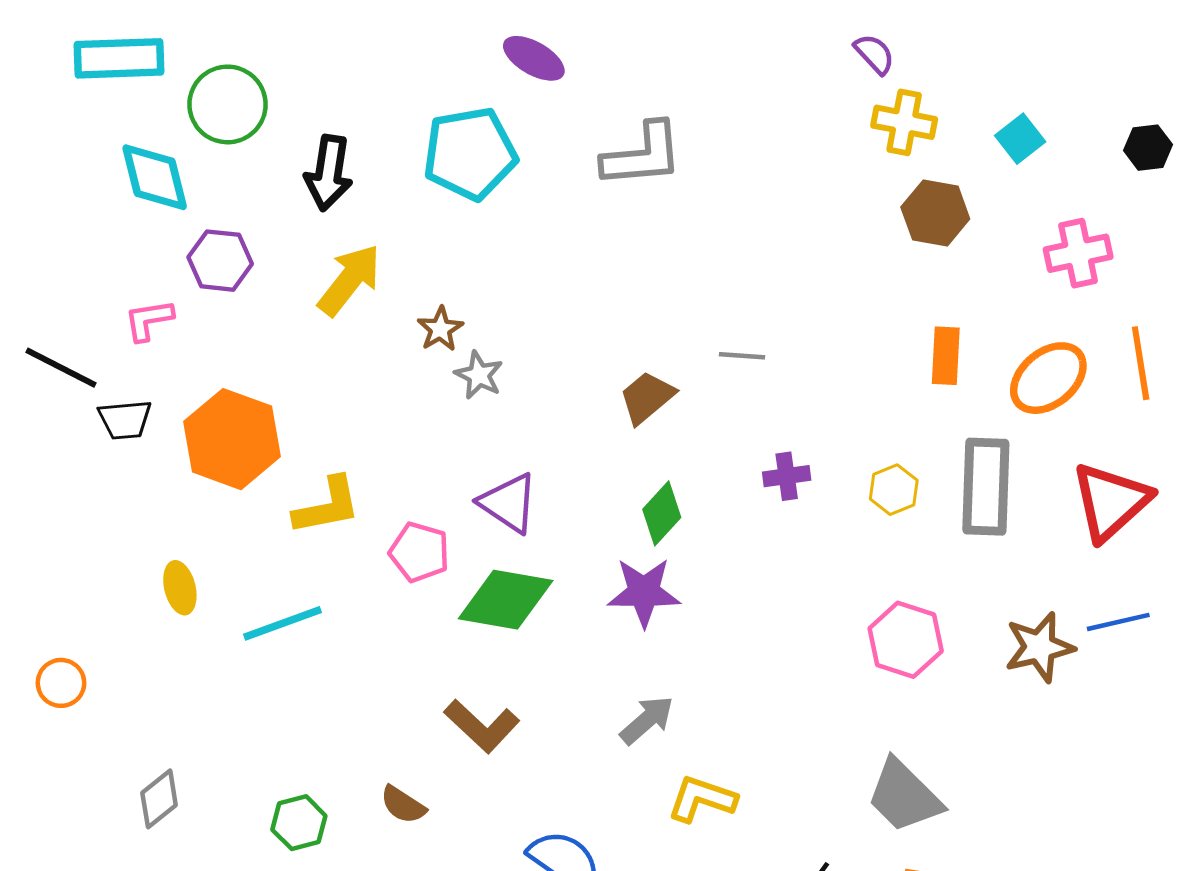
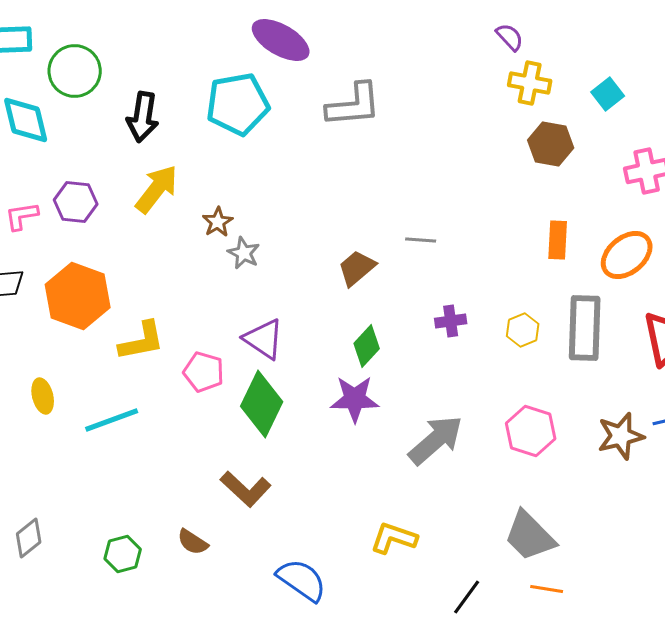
purple ellipse: (534, 58) -> (281, 40), size x1.4
purple hexagon: (220, 261) -> (76, 202), moved
green diamond: (506, 600) -> (262, 404), turned -74
gray arrow: (647, 720) -> (436, 440), moved, size x1.5

